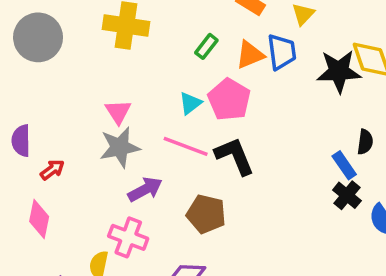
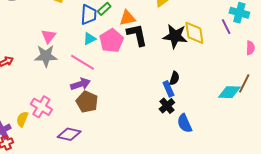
blue trapezoid: (282, 52) -> (89, 15), moved
black semicircle: (365, 142) -> (174, 78), moved
black L-shape: (235, 156) -> (137, 35), moved
purple arrow: (145, 189) -> (81, 84), moved

